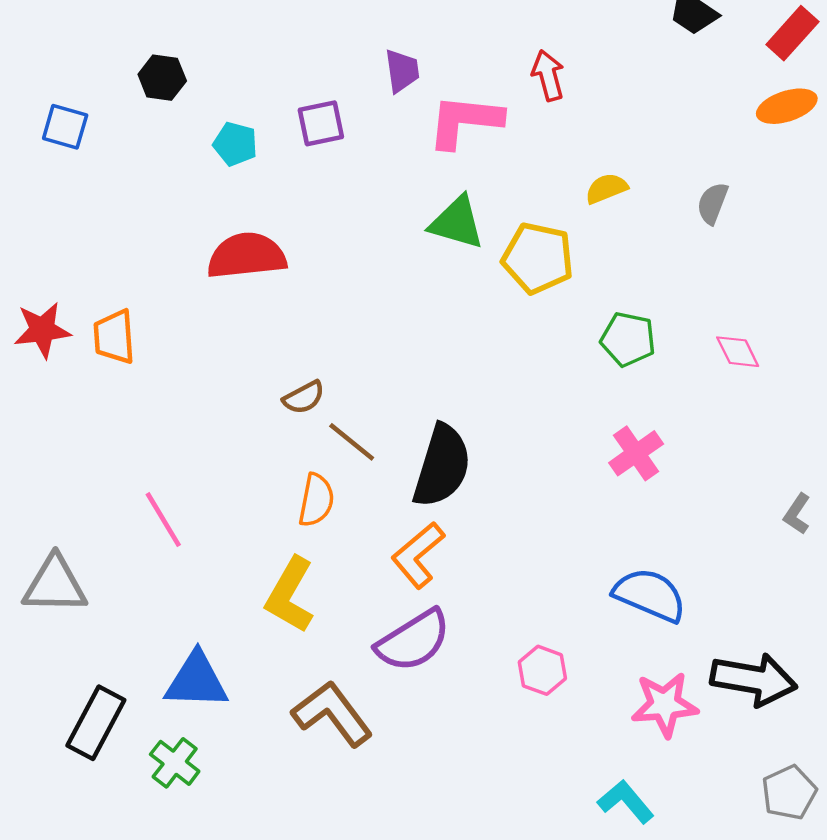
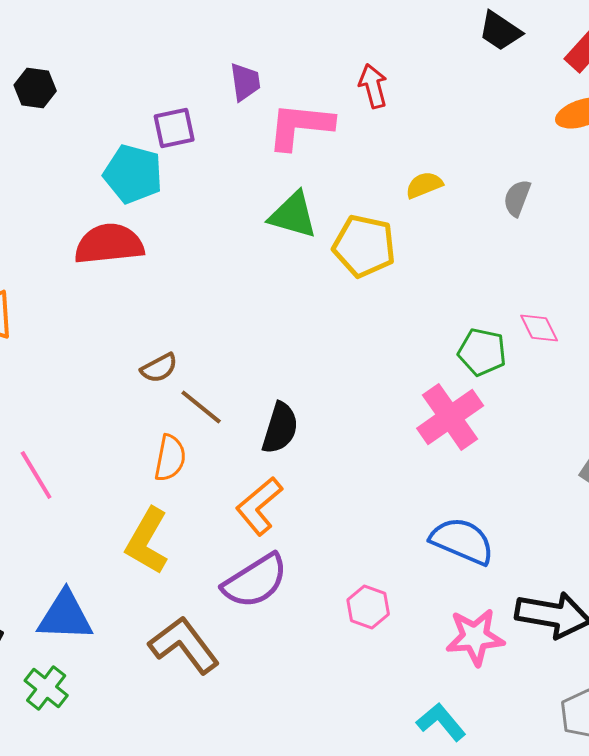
cyan pentagon: (235, 144) -> (133, 174), moved, size x1.5
green pentagon: (628, 339) -> (482, 352), moved
pink cross: (636, 453) -> (450, 417), size x1.4
black semicircle: (442, 466) -> (280, 428), size x0.7

